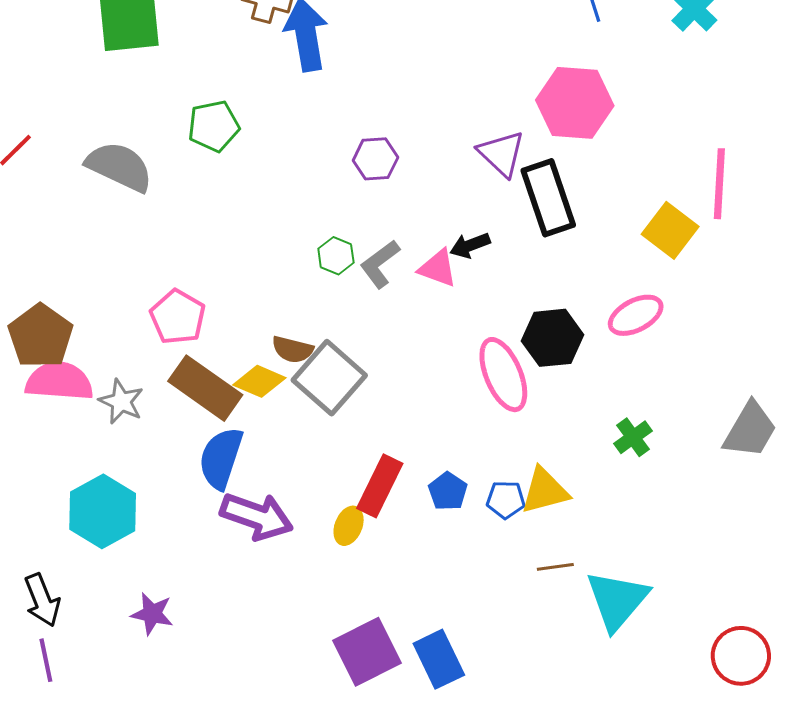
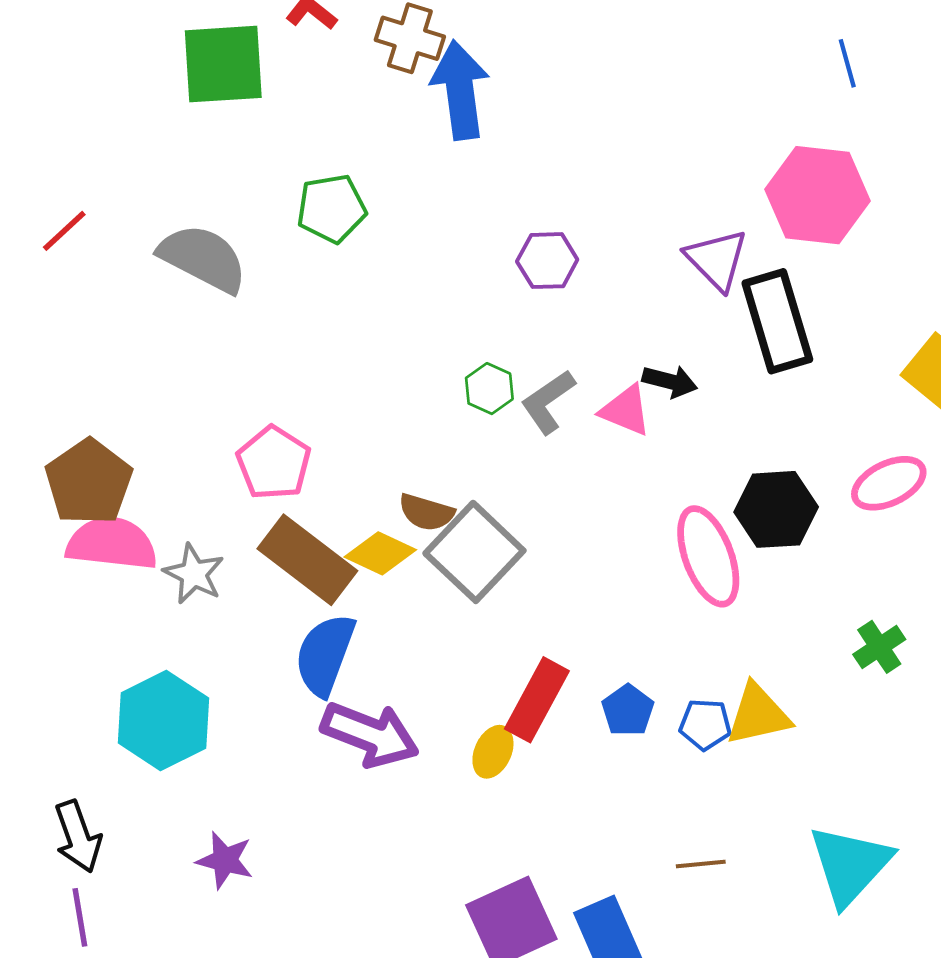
black arrow: (470, 245) -> (670, 381), turned -147
brown line: (555, 567) -> (701, 864), moved

